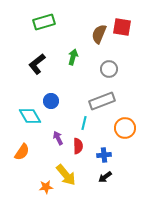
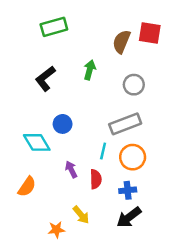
orange circle: (125, 128) -> (133, 157), moved
yellow arrow: (66, 175) -> (81, 215), size x0.7
black arrow: (105, 177) -> (129, 217), size x1.5

